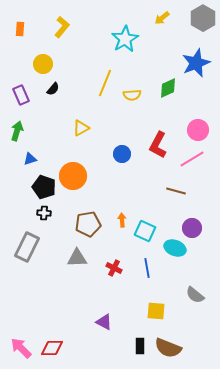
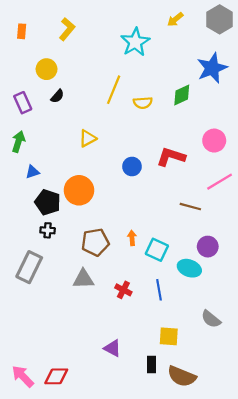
red L-shape: (158, 145) -> (171, 157), turned 80
pink line: (192, 159) -> (220, 182), moved
black rectangle: (140, 346) -> (151, 364), moved

